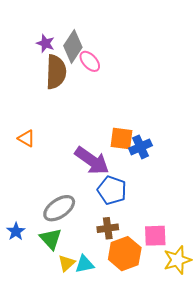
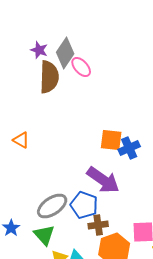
purple arrow: (92, 161) -> (103, 180), moved
blue pentagon: (112, 190) -> (84, 205), moved

